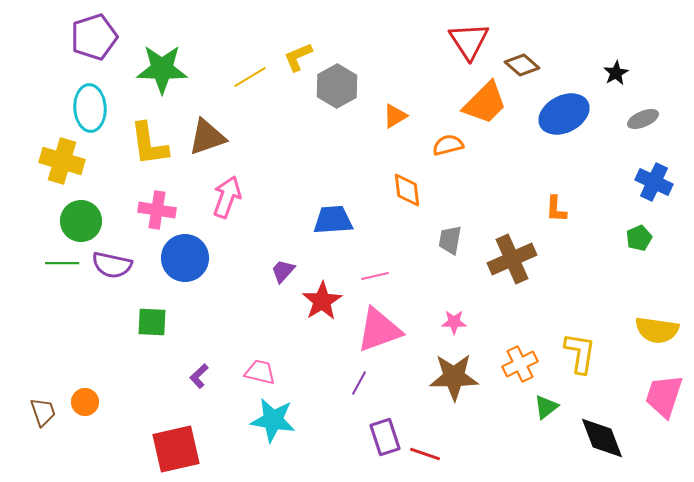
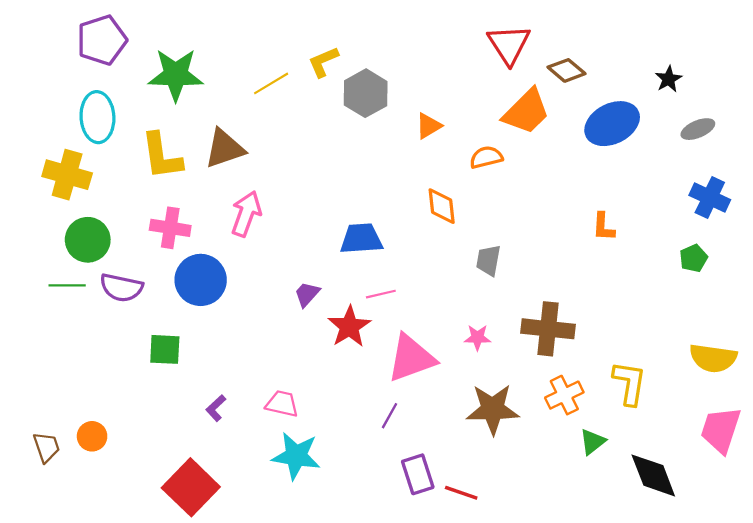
brown cross: (512, 259) -> (548, 329), moved, turned 30
pink line: (375, 276) -> (381, 294), moved
pink star: (454, 322) -> (477, 337), moved
red square: (176, 449) -> (191, 487), turned -33

